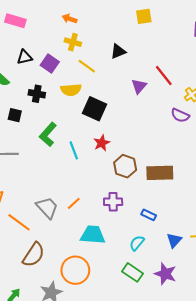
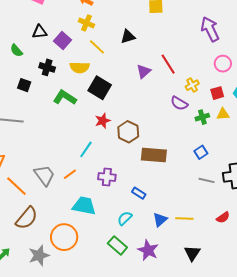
green L-shape: (48, 134) -> (65, 98), moved, turned 75
cyan line: (74, 150) -> (86, 149), moved, turned 48
brown hexagon: (125, 166) -> (128, 132), moved

